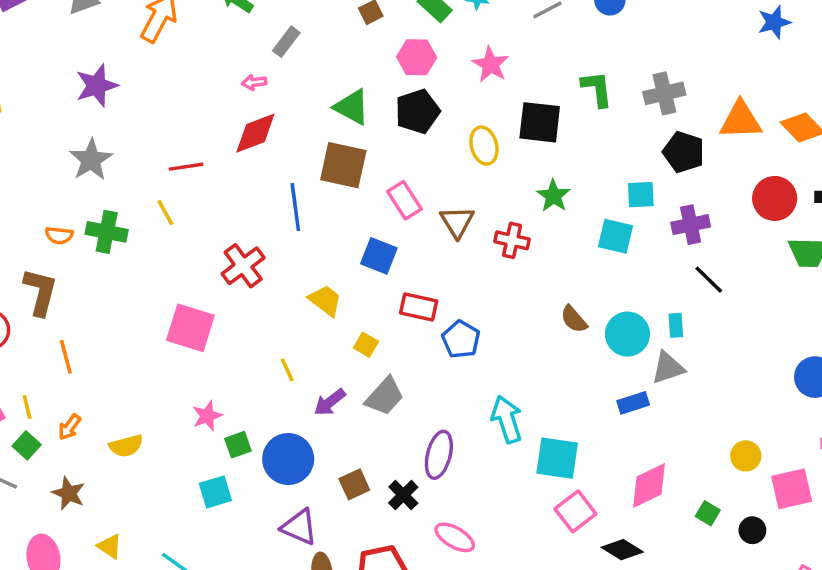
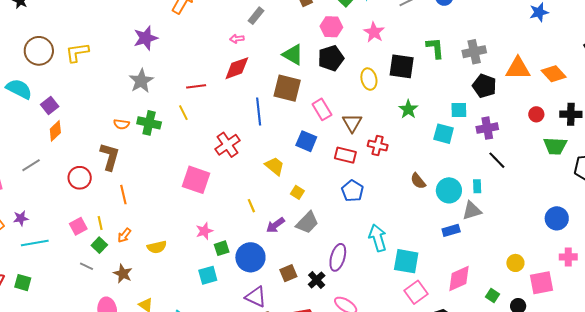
red circle: (775, 198) -> (536, 114), size x0.6
red cross: (512, 240) -> (378, 146), moved
red rectangle: (419, 307) -> (345, 155), moved

